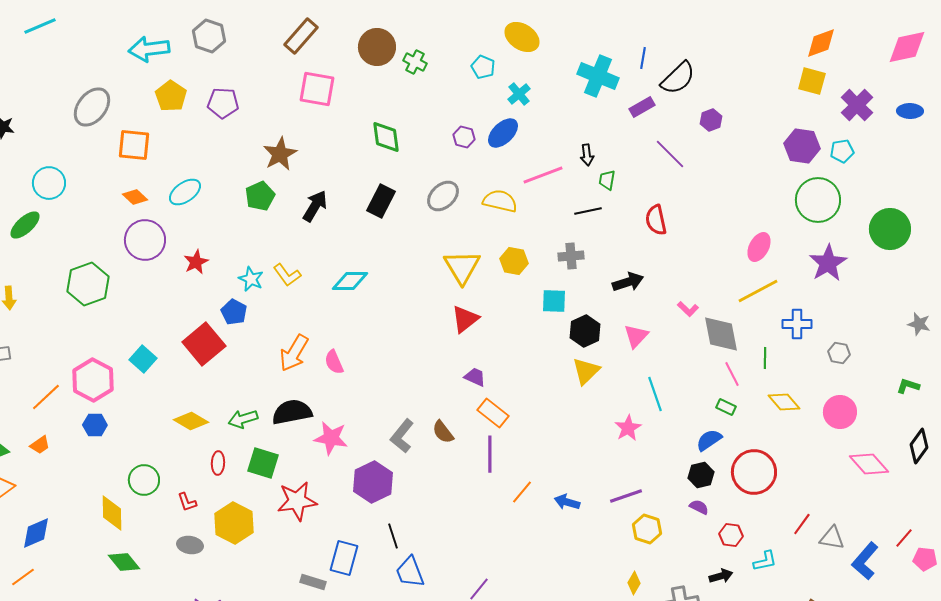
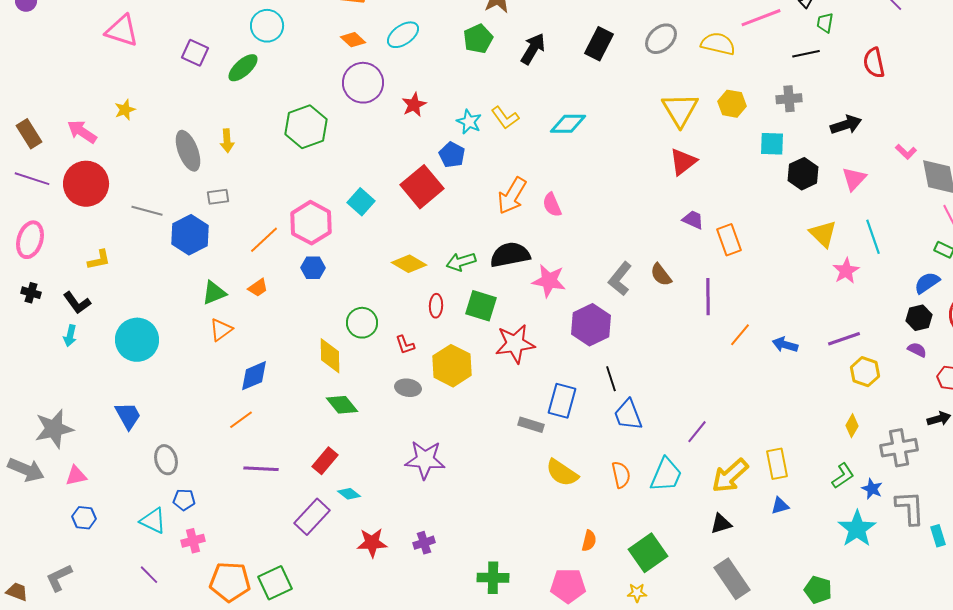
yellow triangle: (586, 371) -> (823, 234), moved, turned -32
orange rectangle: (493, 413) -> (729, 240), moved, turned 32

